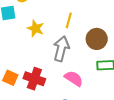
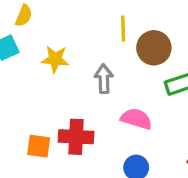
yellow line: (69, 20) -> (123, 29), moved
gray arrow: (61, 49) -> (104, 79), size x0.7

